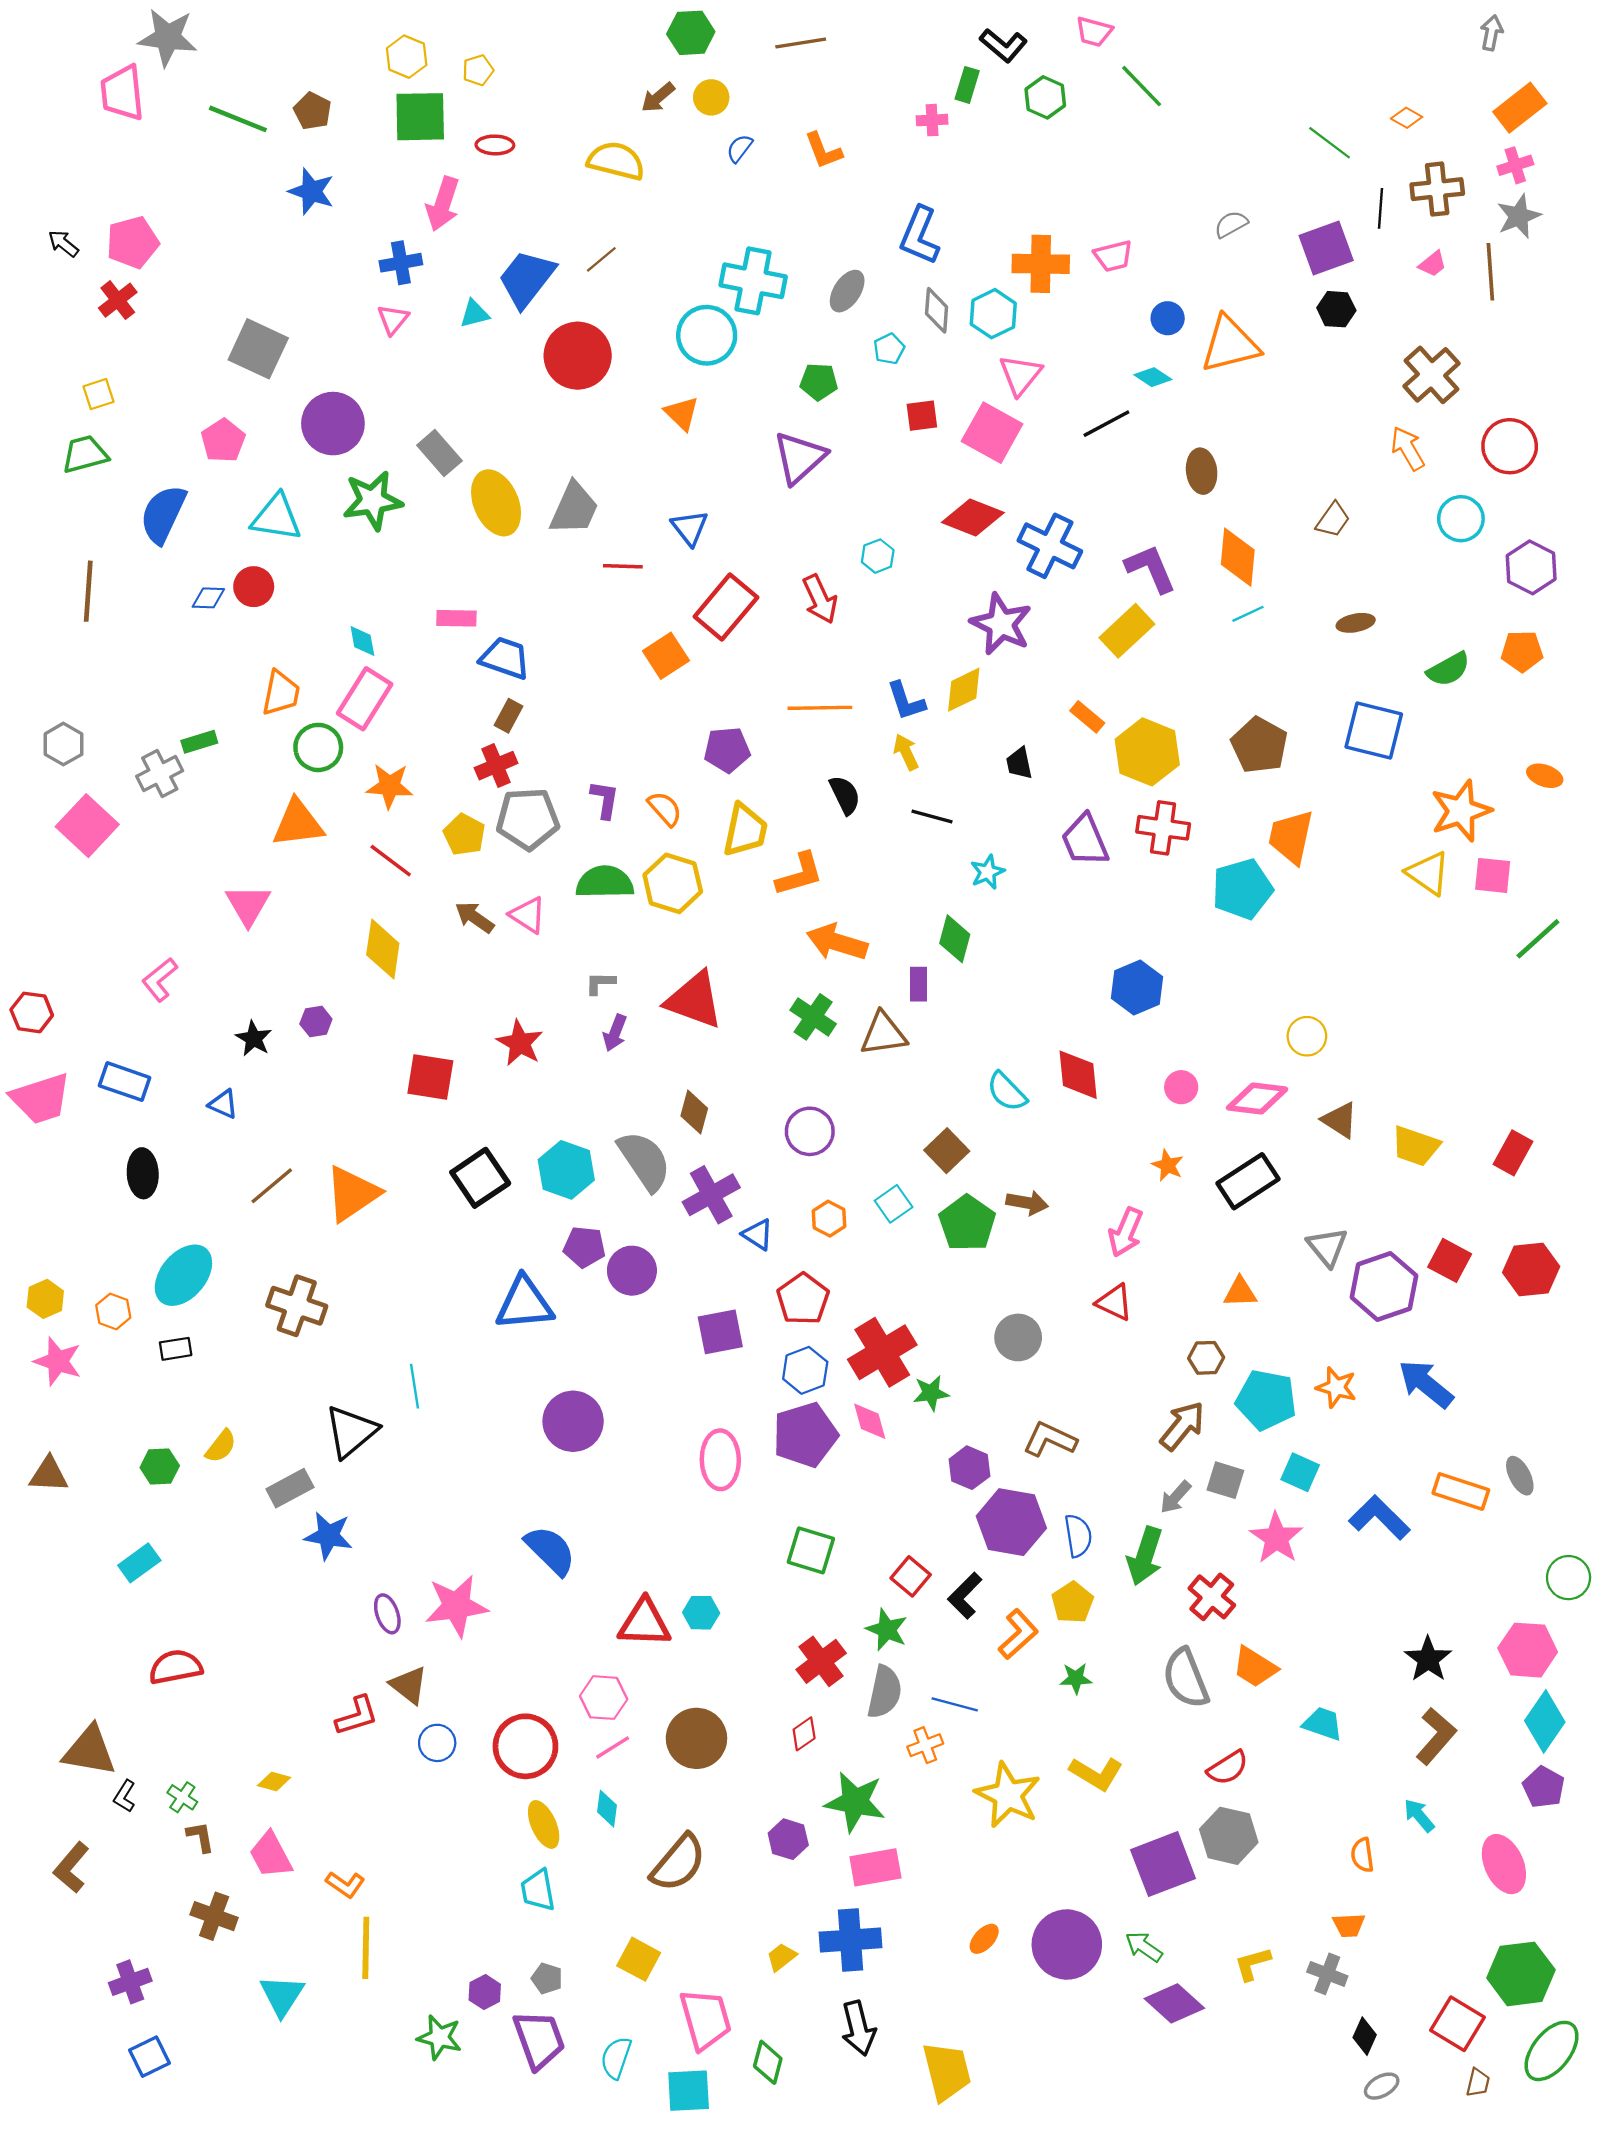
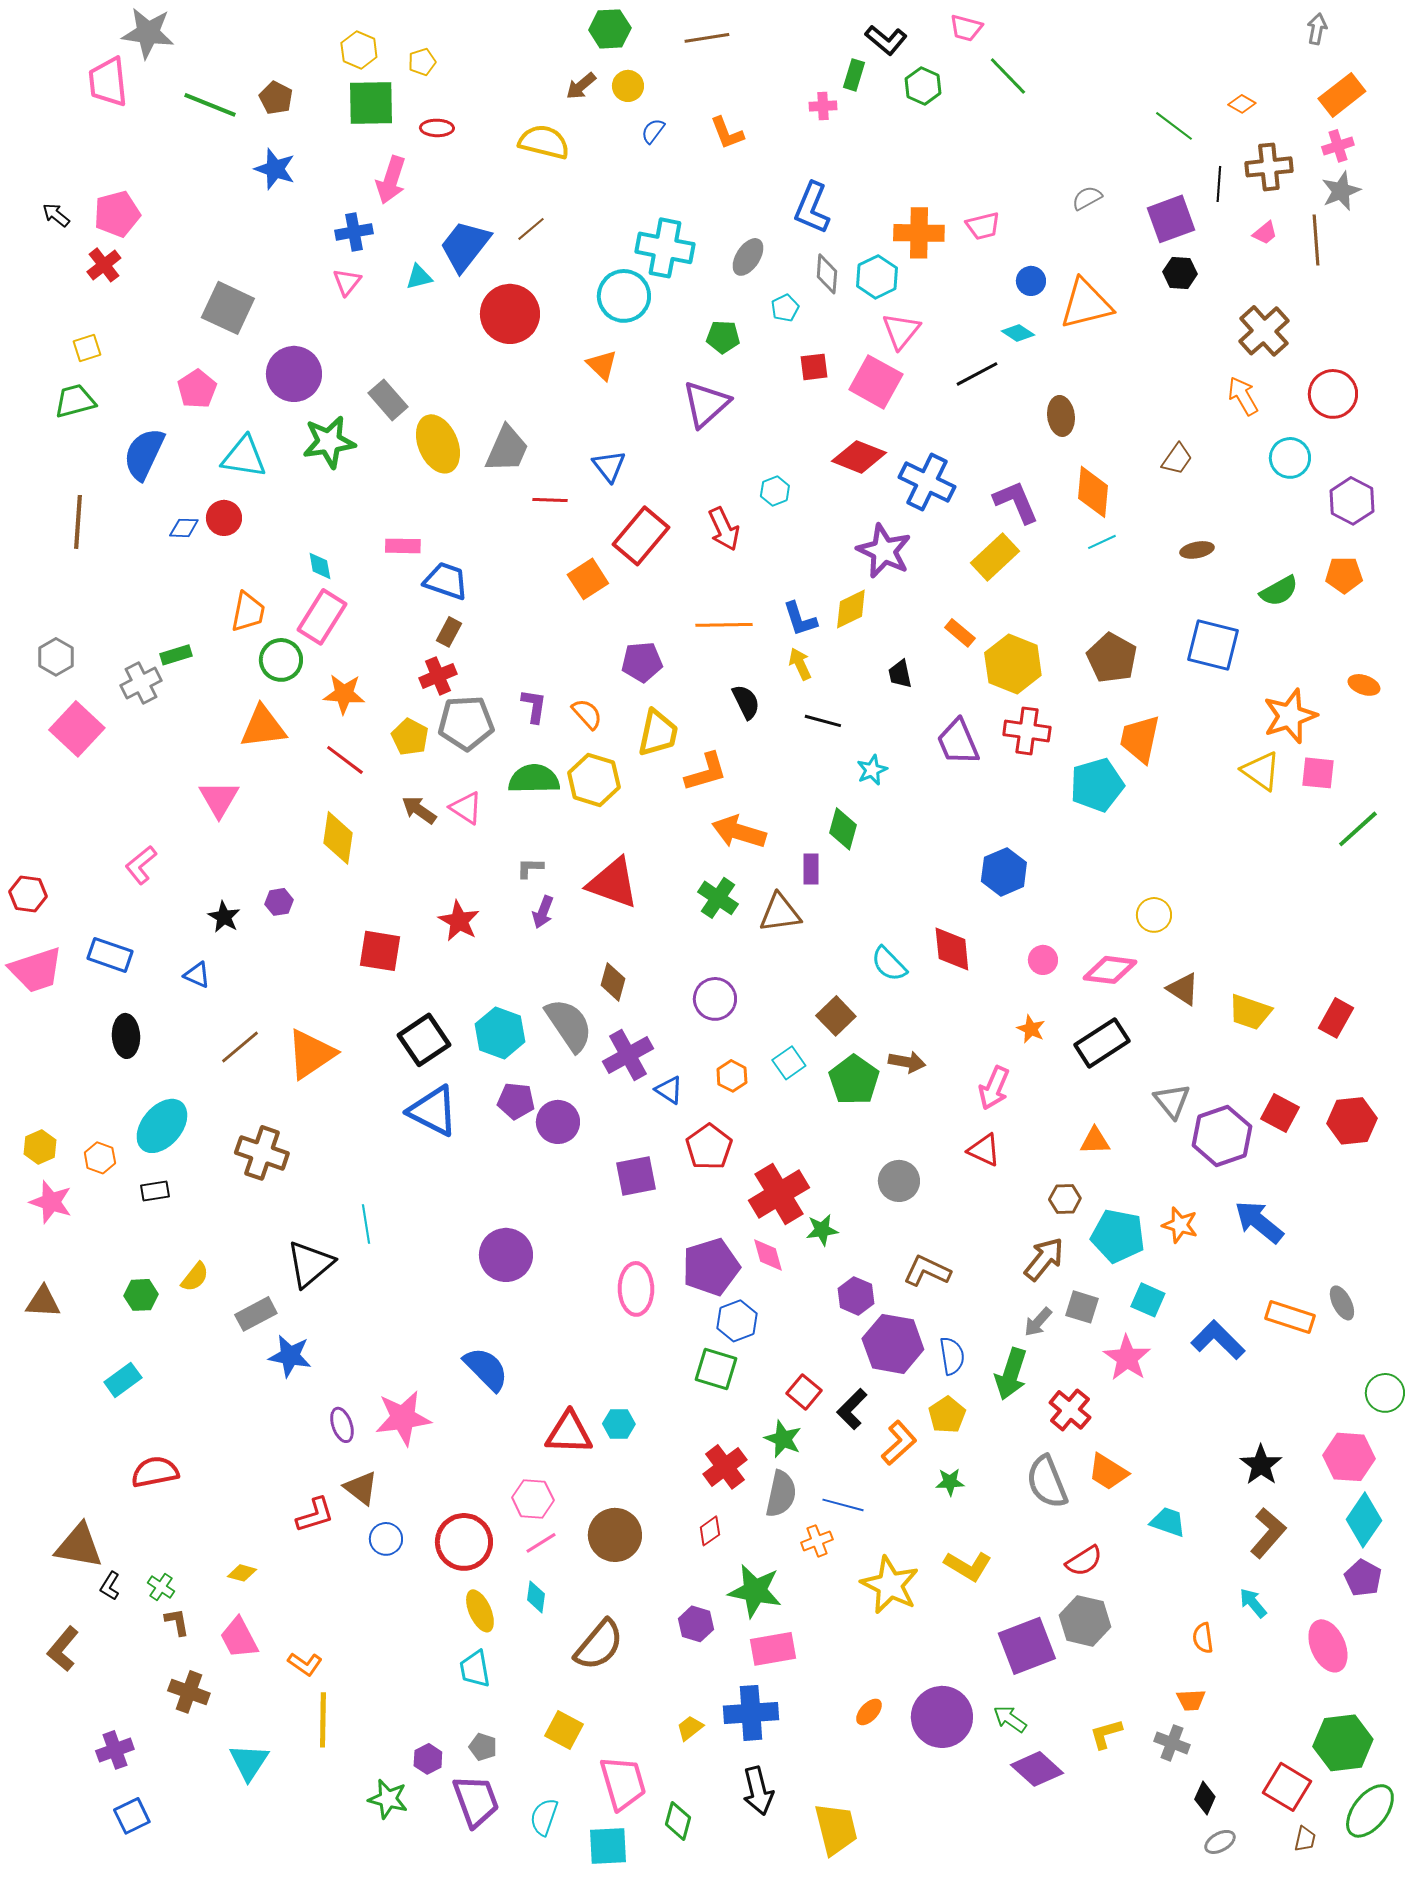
blue triangle: (524, 1304) -> (433, 1111), moved, turned 32
blue hexagon: (805, 1370) -> (737, 1321), moved

